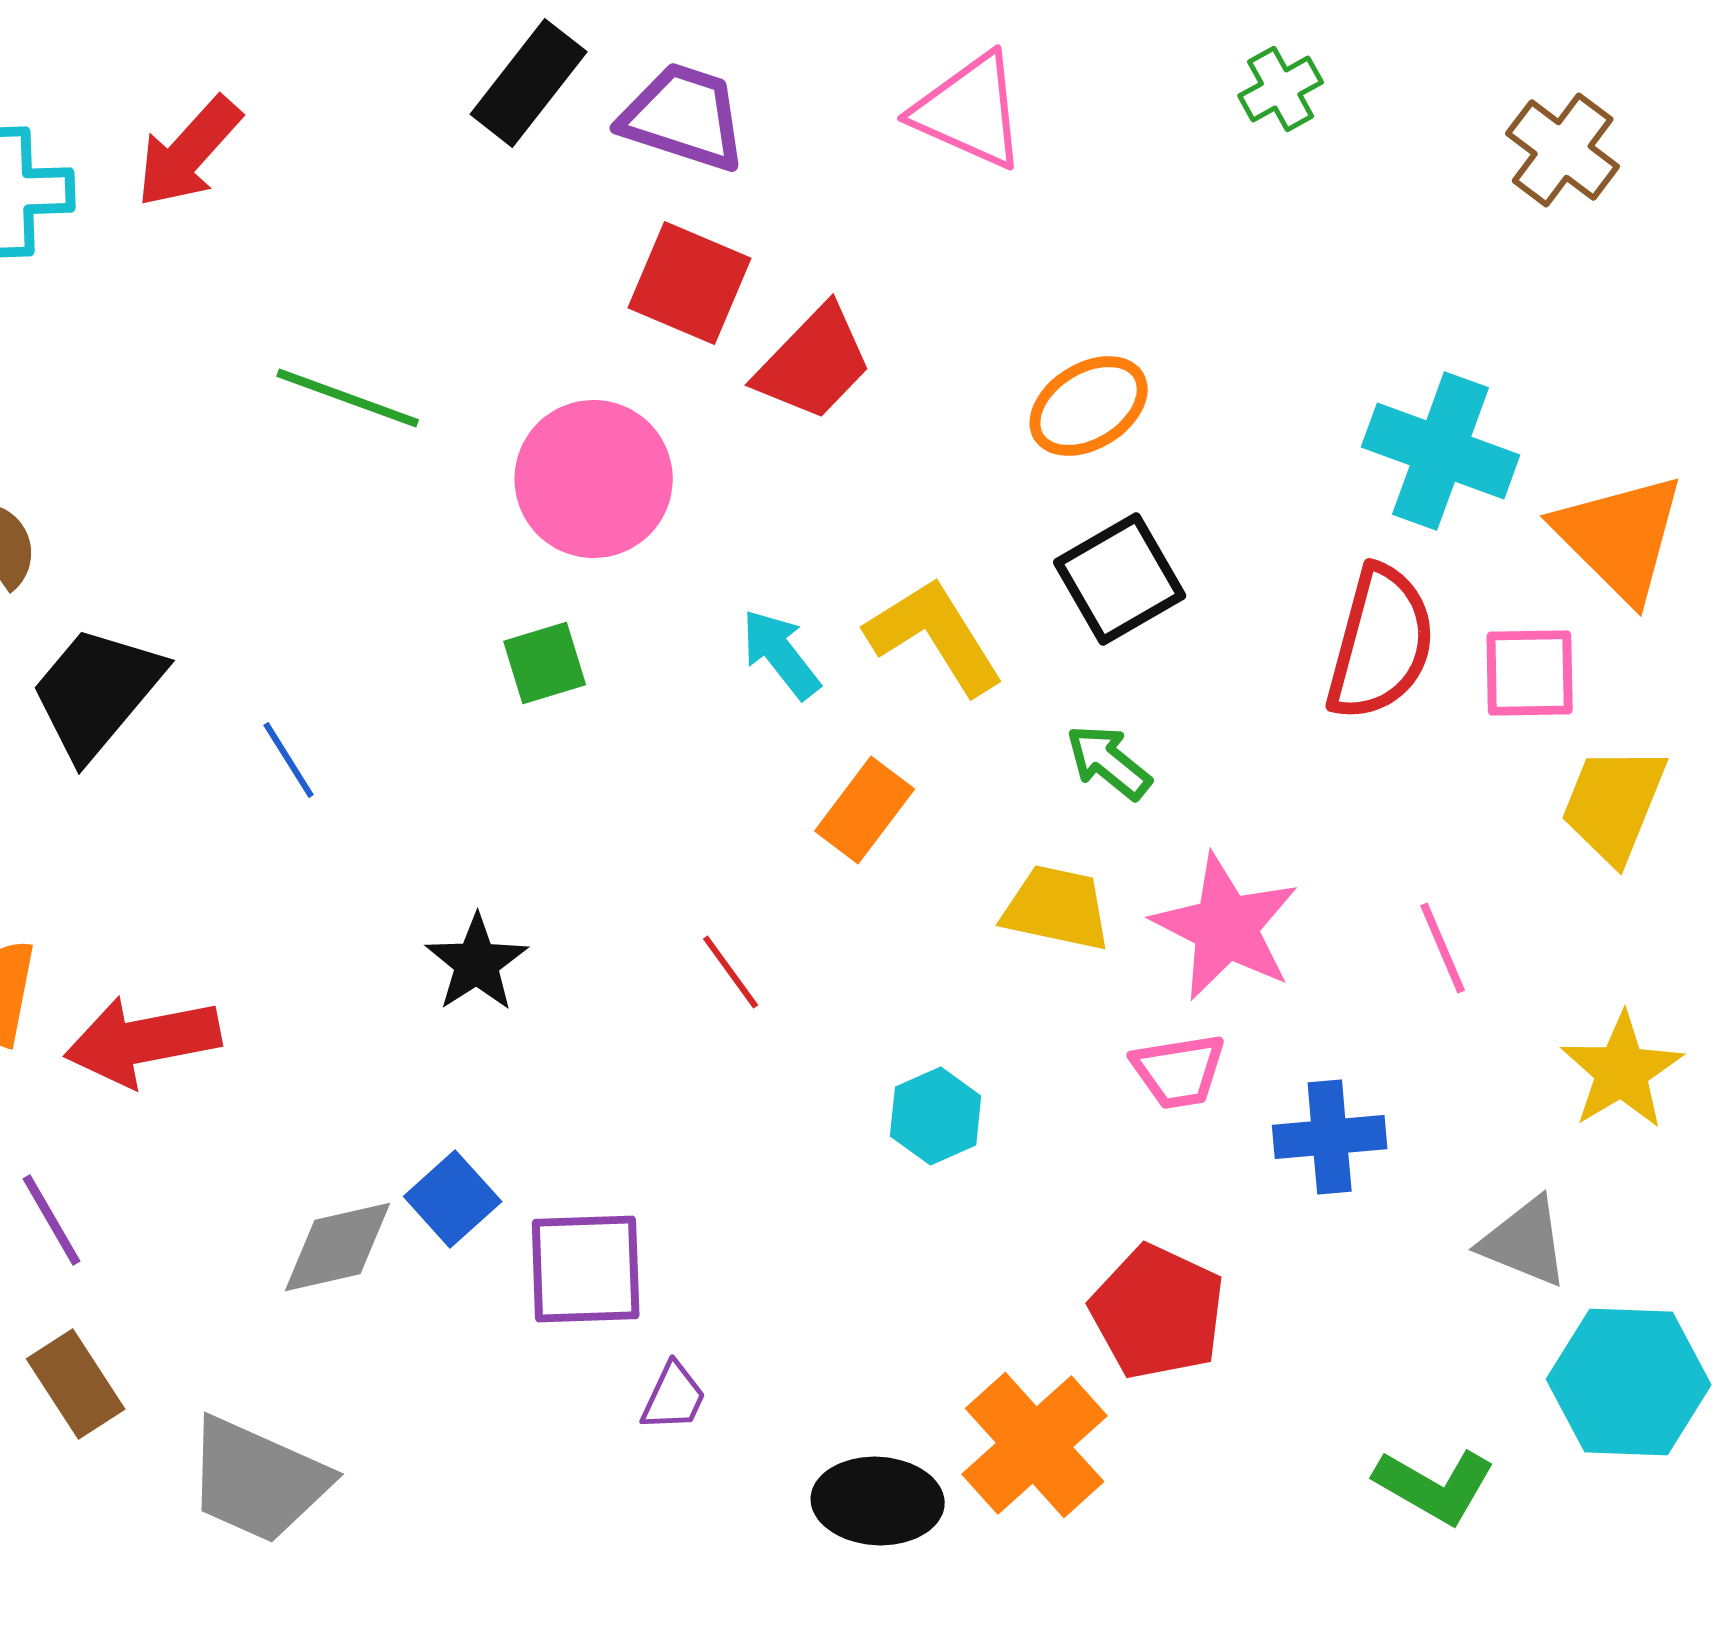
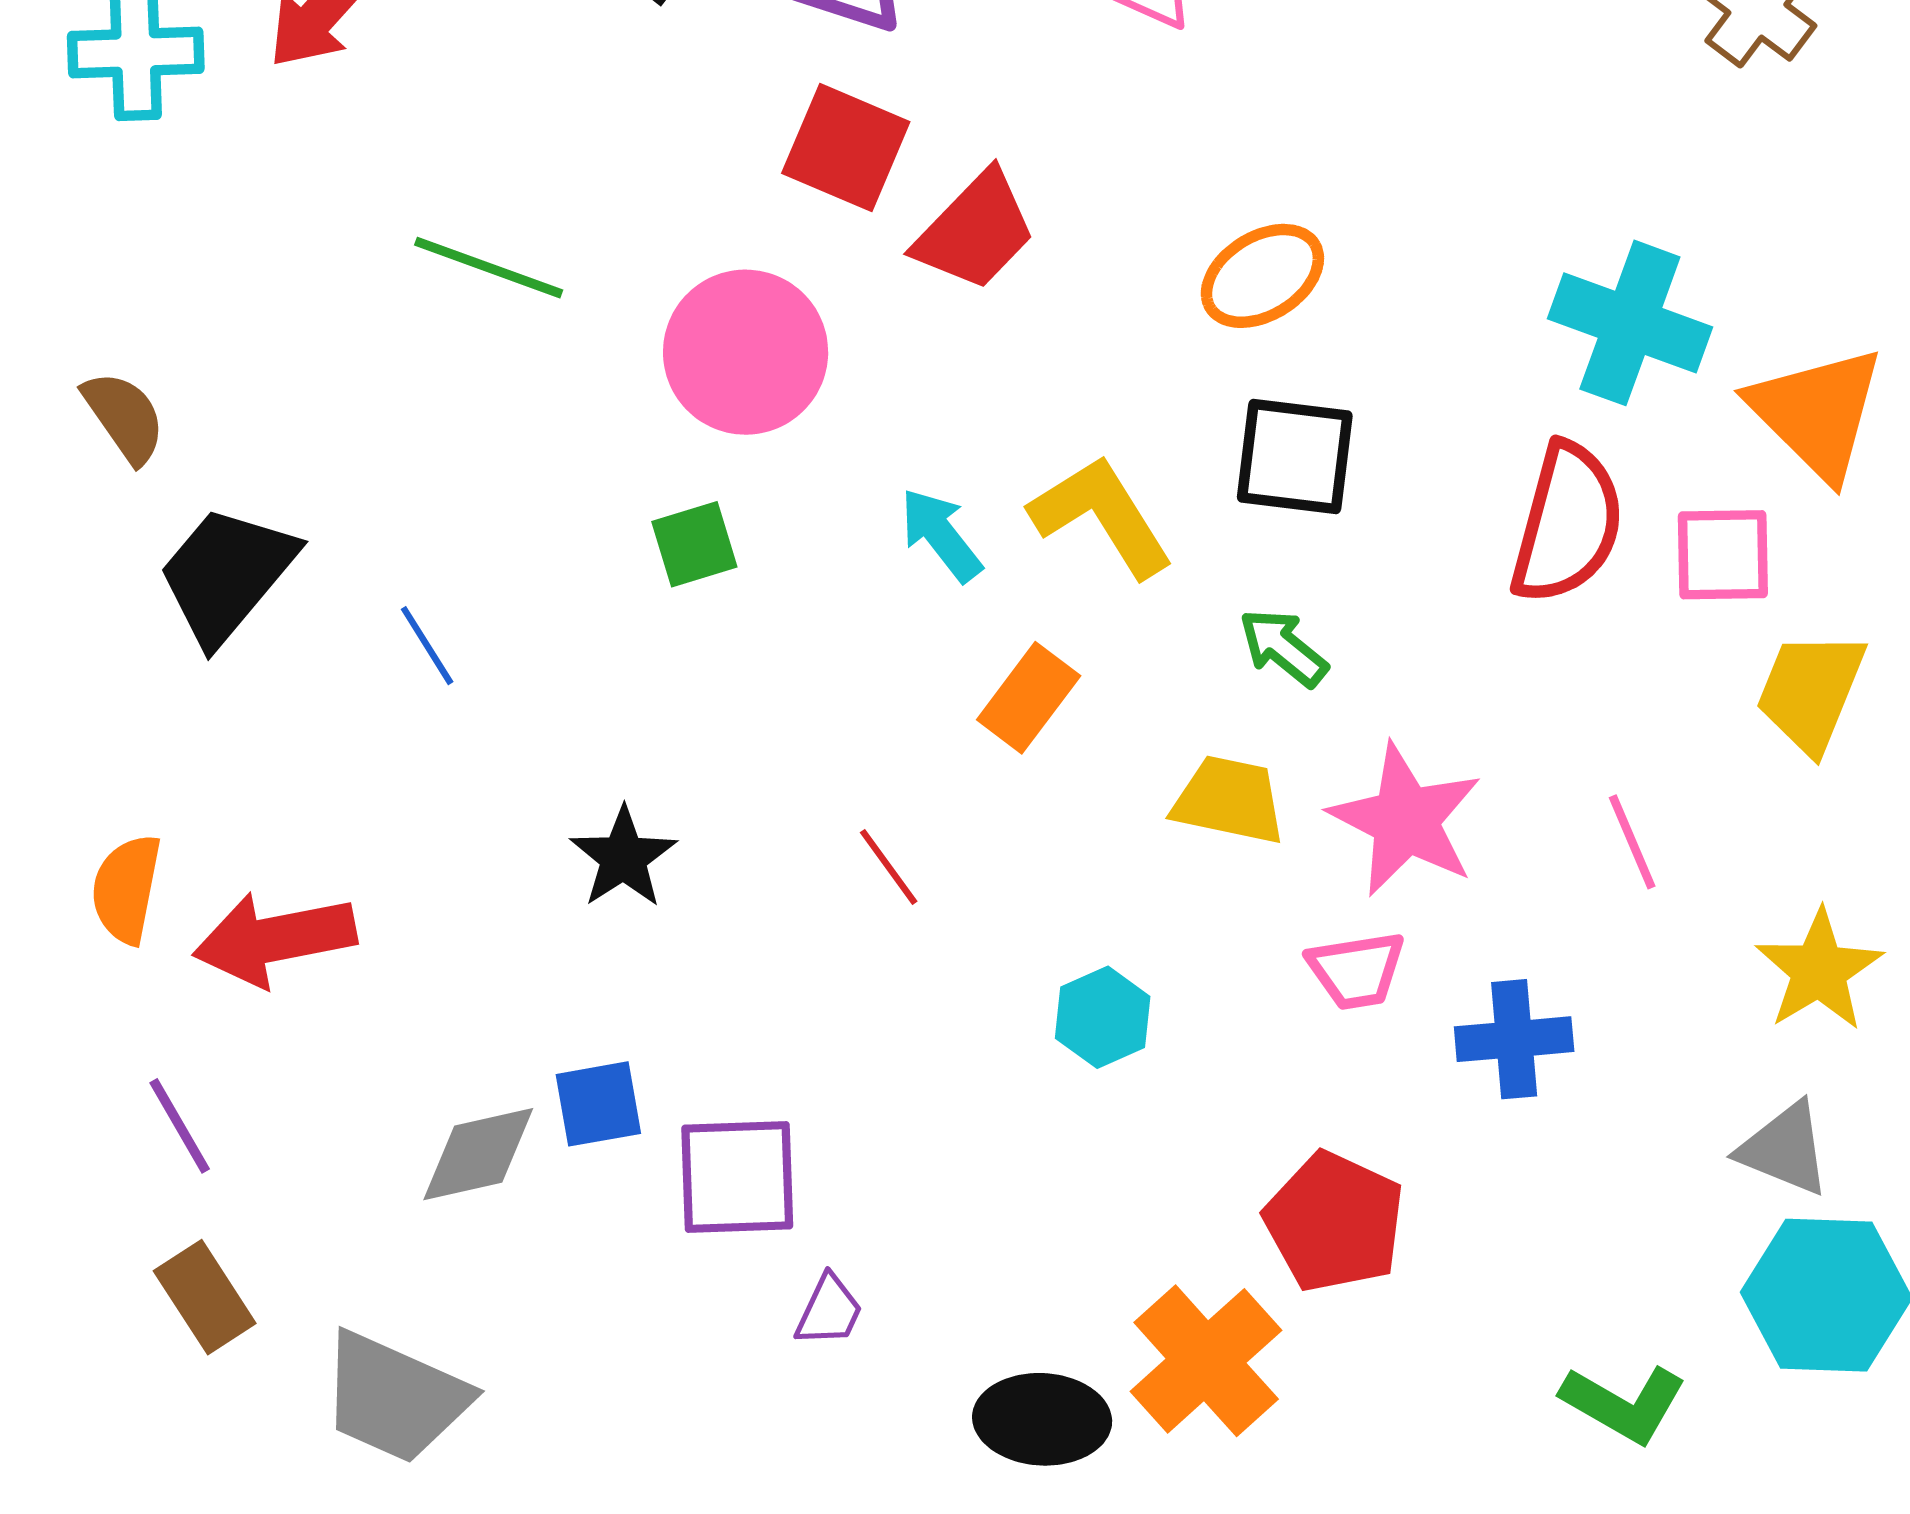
black square: (1120, 579) -> (1295, 457), turned 37
blue square: (453, 1199) -> (598, 1104), turned 32
gray triangle: (1525, 1242) -> (1785, 1149), moved

